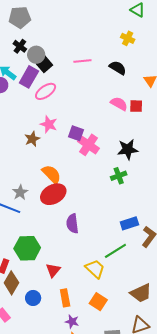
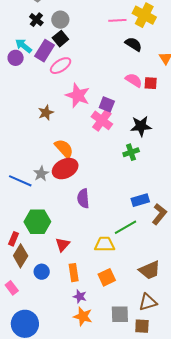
yellow cross: (128, 38) -> (144, 15), size x1.6
gray circle: (36, 55) -> (60, 20), moved
pink line: (82, 61) -> (117, 20), moved
pink star: (49, 124) -> (78, 95), moved, size x1.4
purple square: (76, 133) -> (107, 104), moved
gray star: (20, 192) -> (41, 174), moved
yellow trapezoid: (95, 269) -> (105, 244), turned -45
orange square: (98, 302) -> (107, 277), turned 30

